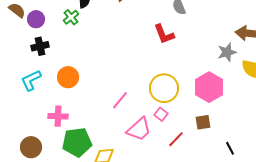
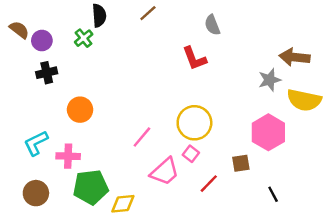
cyan L-shape: (31, 80) -> (36, 143), moved
pink hexagon: (209, 87) -> (268, 132), moved

